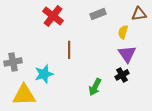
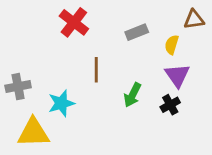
gray rectangle: (98, 14) -> (137, 32), moved
green arrow: (95, 87) -> (133, 95), moved

